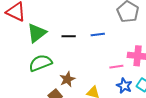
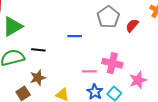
black line: (69, 36) -> (38, 50), moved

